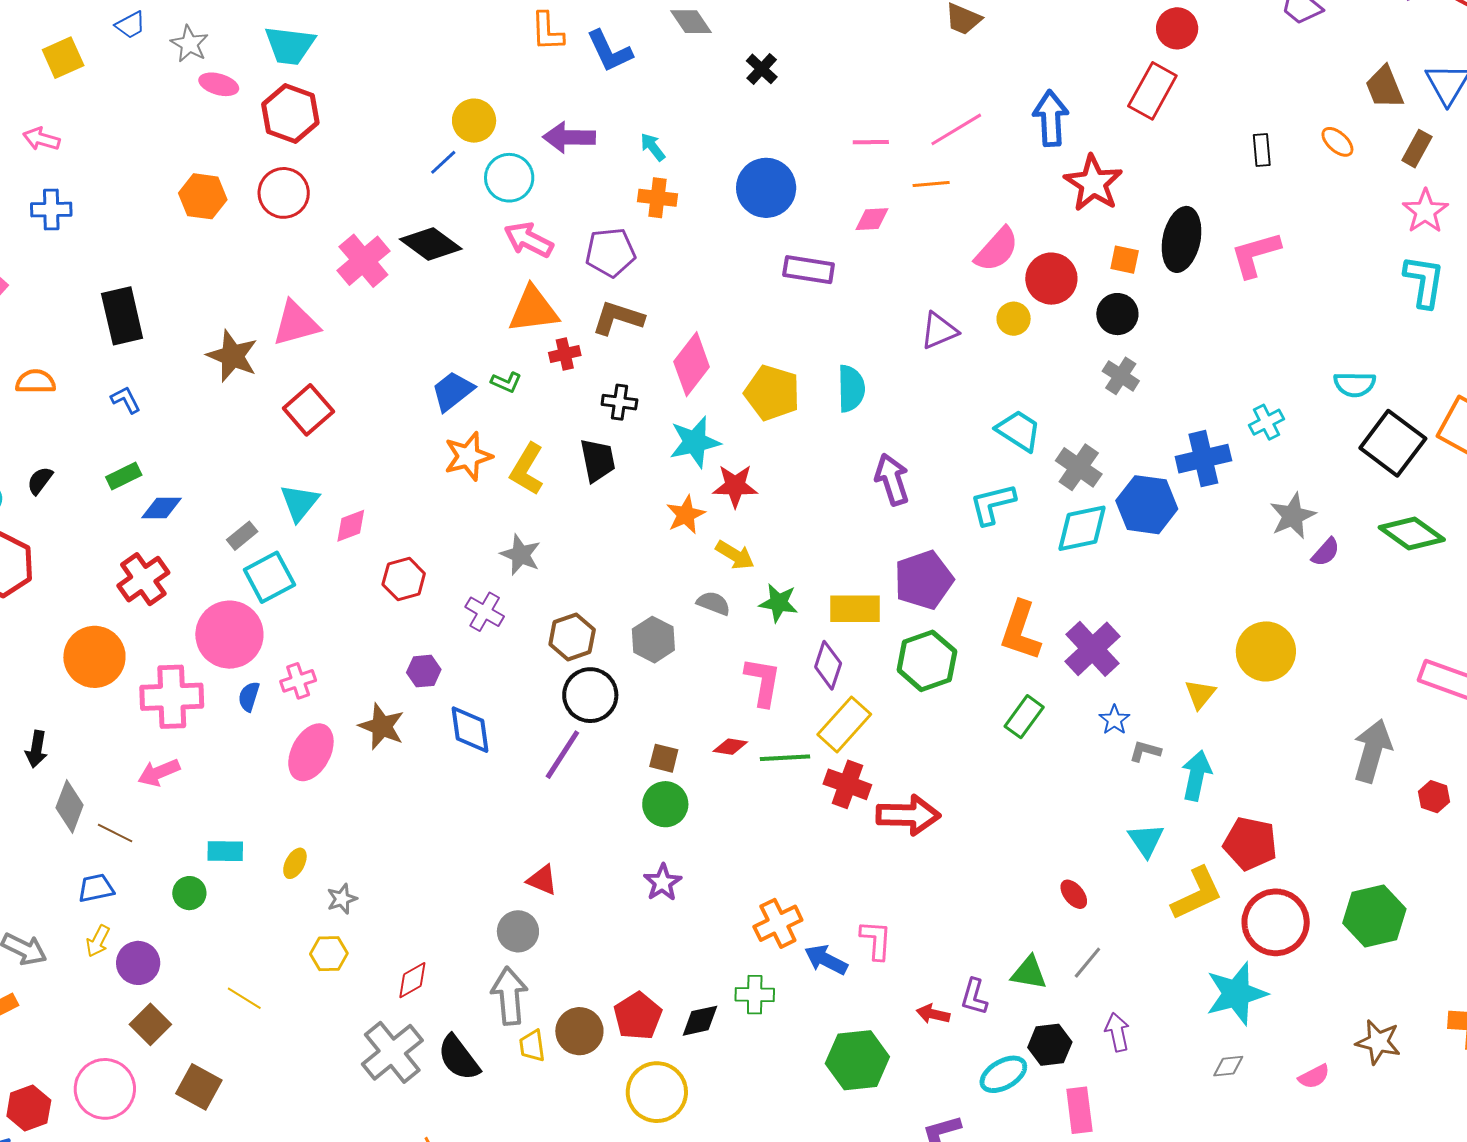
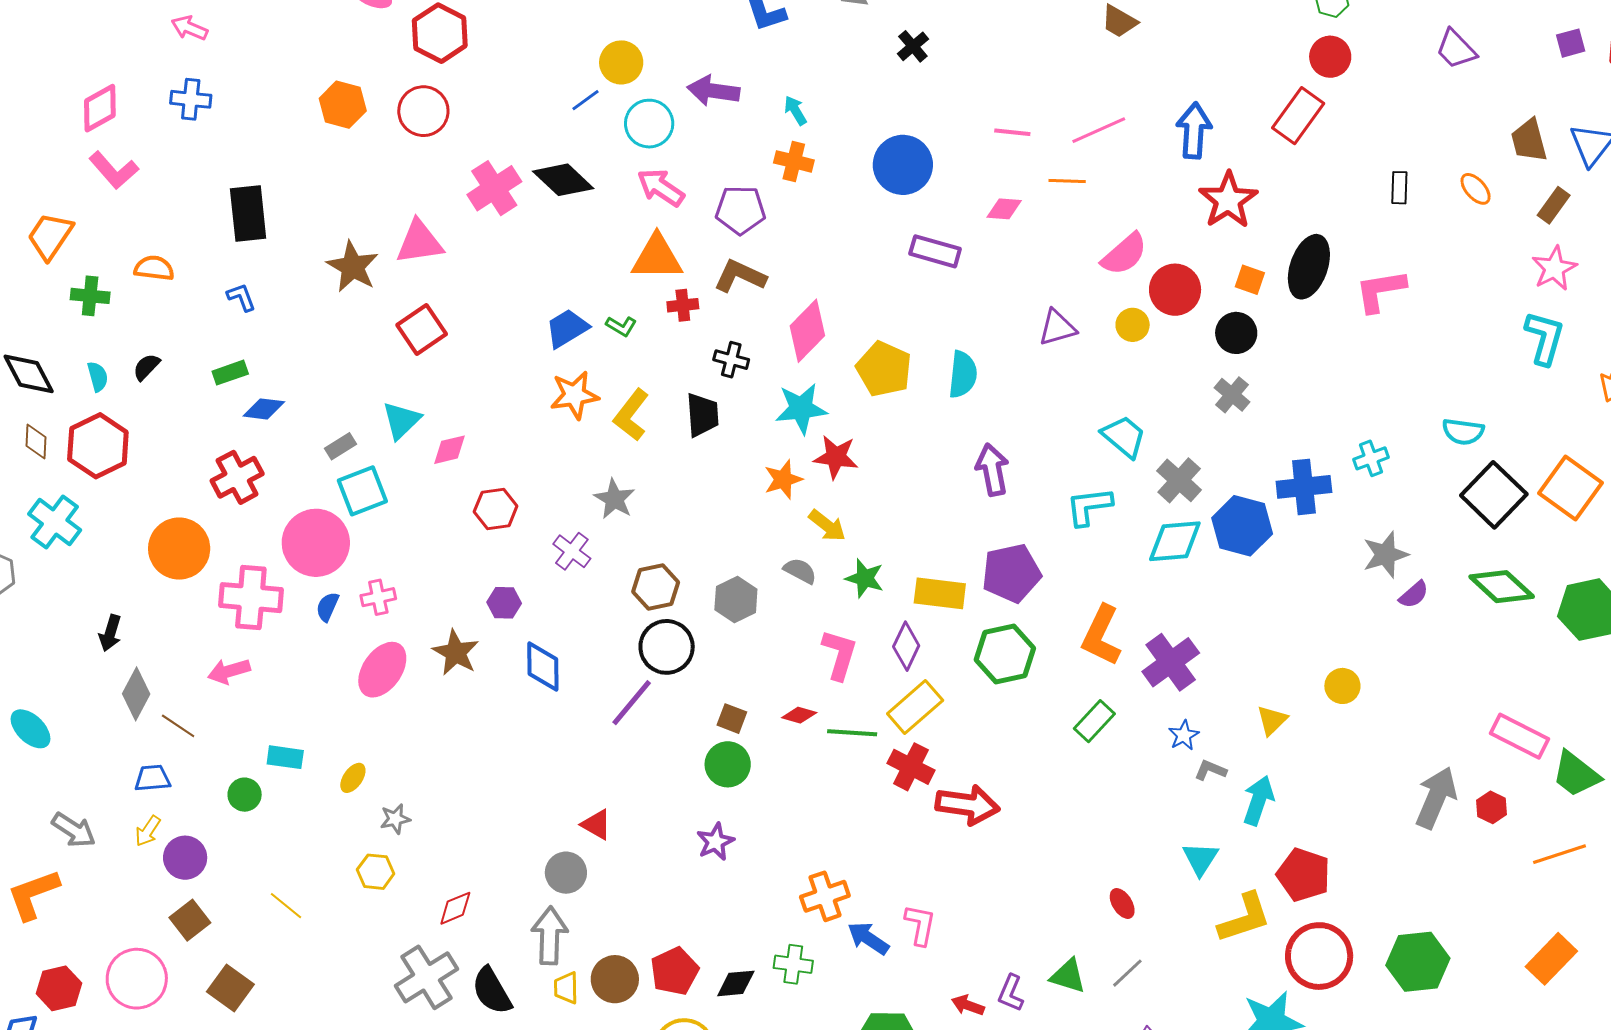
yellow circle: (1266, 651) -> (1342, 686), size x0.6
red hexagon: (1434, 797) -> (1492, 807), moved

